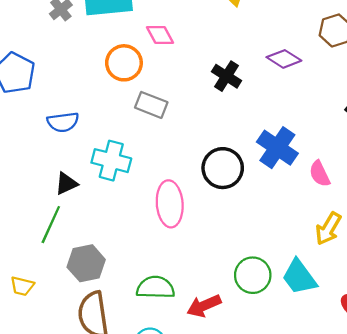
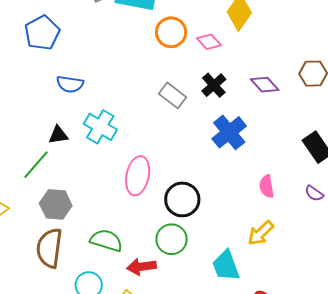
pink diamond: (160, 35) -> (209, 42), moved, turned -30
orange circle: (124, 63) -> (171, 32), moved
gray rectangle: (151, 105) -> (173, 95), moved
blue cross: (277, 148) -> (229, 132), moved
black circle: (223, 168) -> (182, 199), moved
green circle: (253, 275) -> (172, 239), moved

